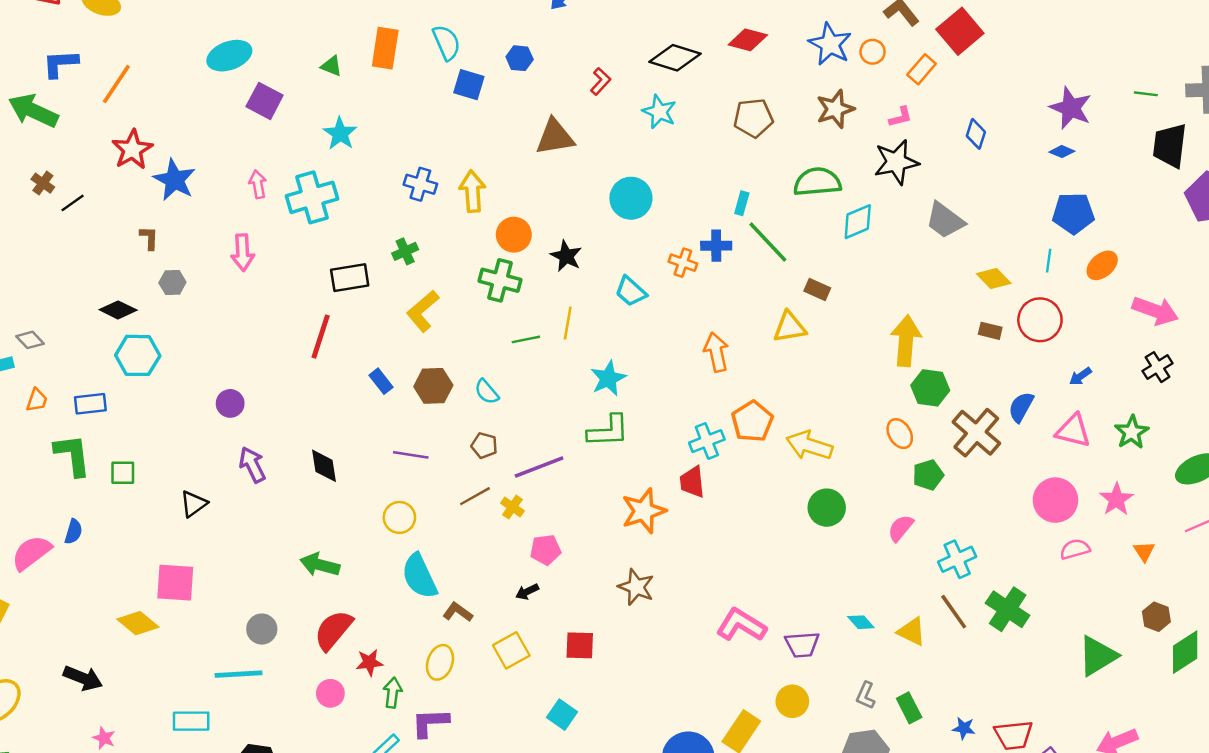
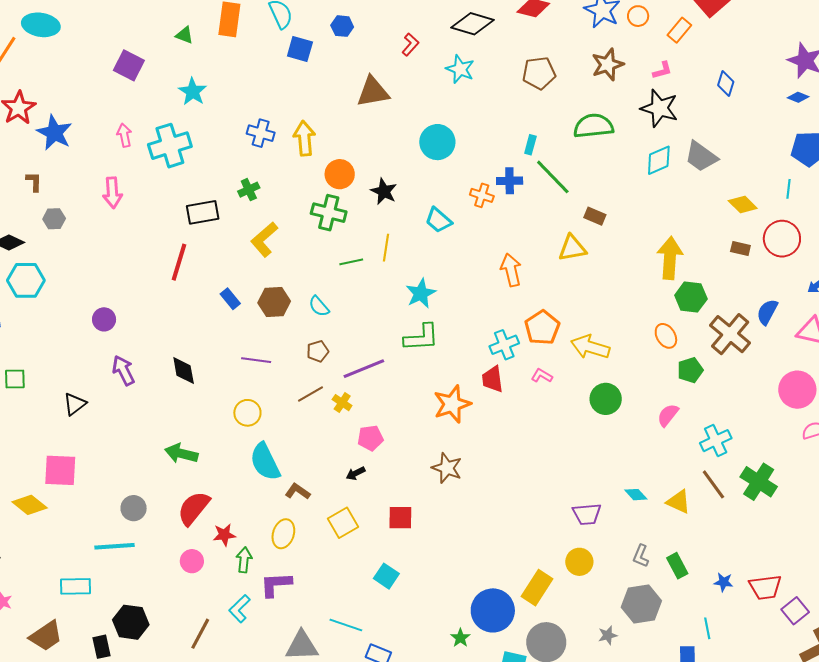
cyan ellipse: (229, 56) -> (41, 25), moved, turned 30
black star: (896, 162) -> (659, 108), turned 30
cyan diamond: (858, 222) -> (659, 160), moved
brown pentagon: (484, 445) -> (318, 351), turned -30
pink L-shape: (741, 625) -> (542, 376), moved, size x0.5

